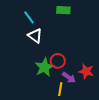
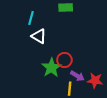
cyan line: (29, 17) -> (31, 18), turned 56
red star: (86, 71) -> (95, 80), moved

